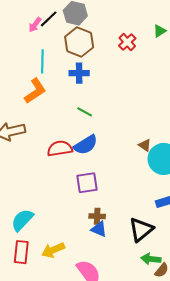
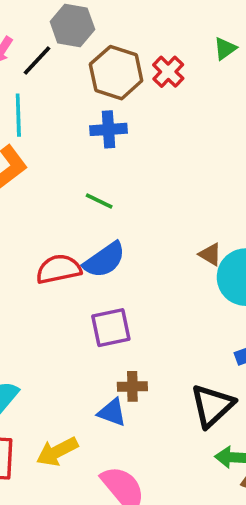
black line: (49, 19) -> (37, 61), moved
brown hexagon: (79, 42) -> (116, 73), moved
blue cross: (79, 73) -> (108, 129), moved
blue triangle: (99, 229) -> (112, 412), moved

